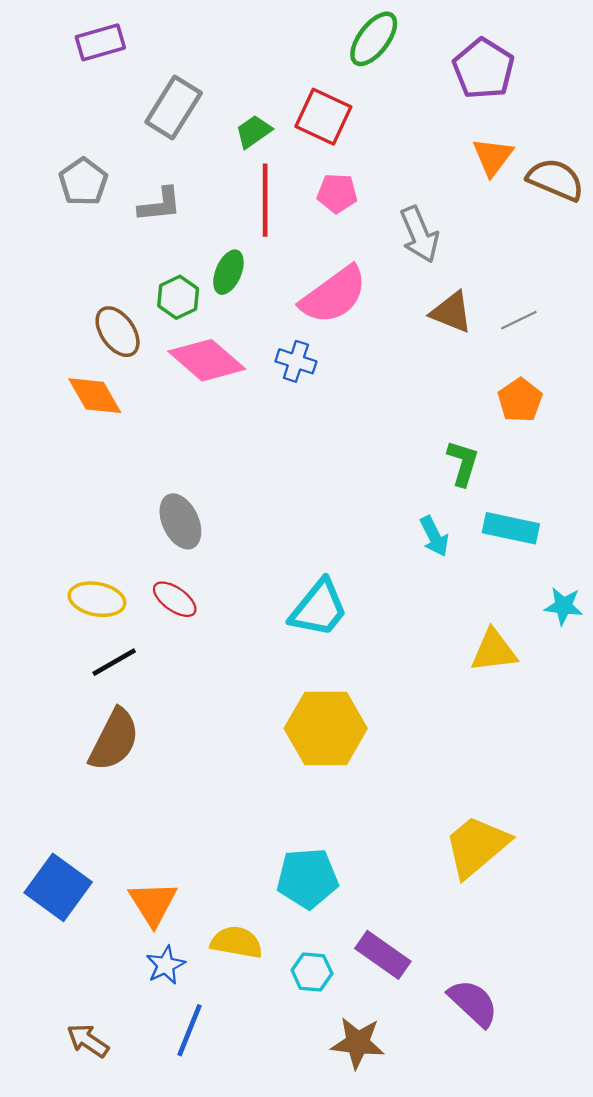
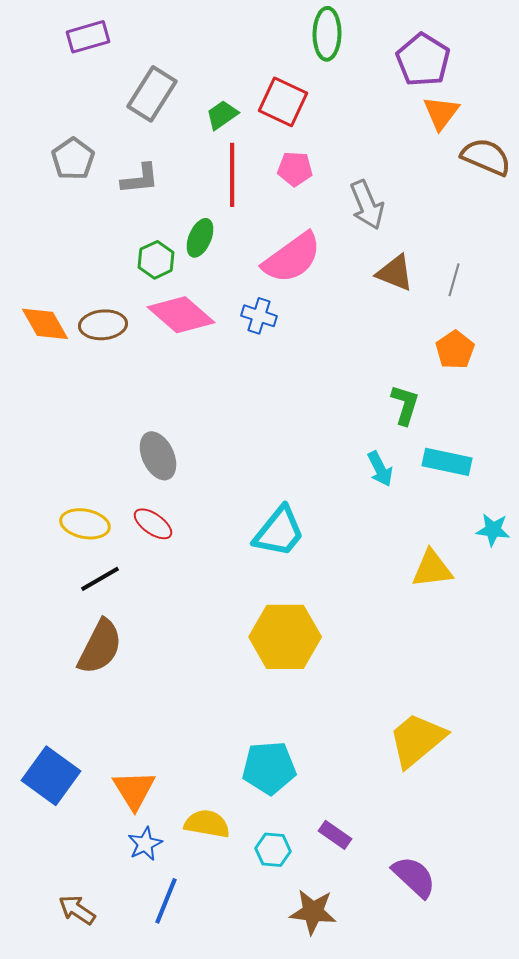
green ellipse: (374, 39) -> (327, 34), turned -36
orange triangle: (493, 157) -> (441, 113), moved
gray line: (519, 320) -> (454, 280), turned -48
brown ellipse: (118, 332) -> (103, 325), moved, turned -60
orange diamond: (95, 396) -> (45, 324), moved
purple rectangle: (383, 955) -> (335, 835), size x0.7

